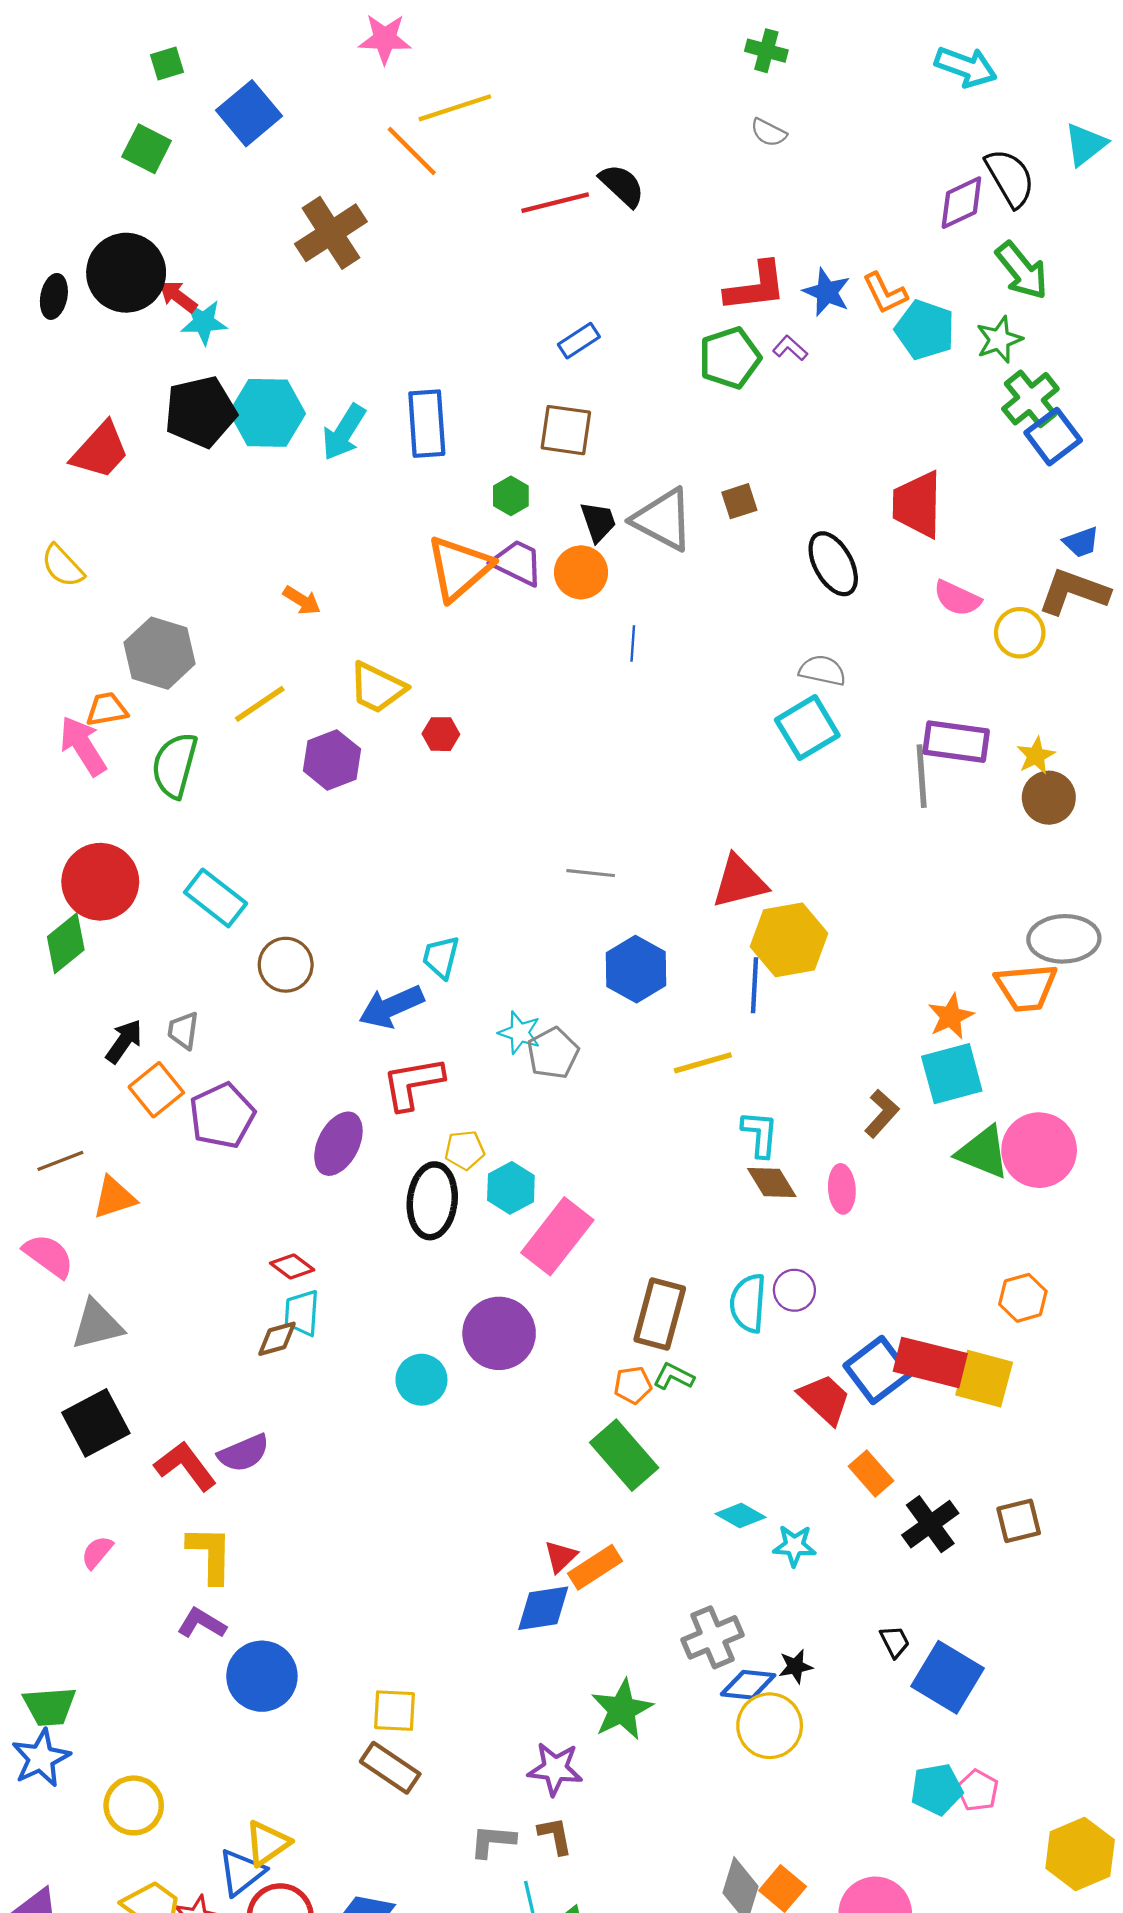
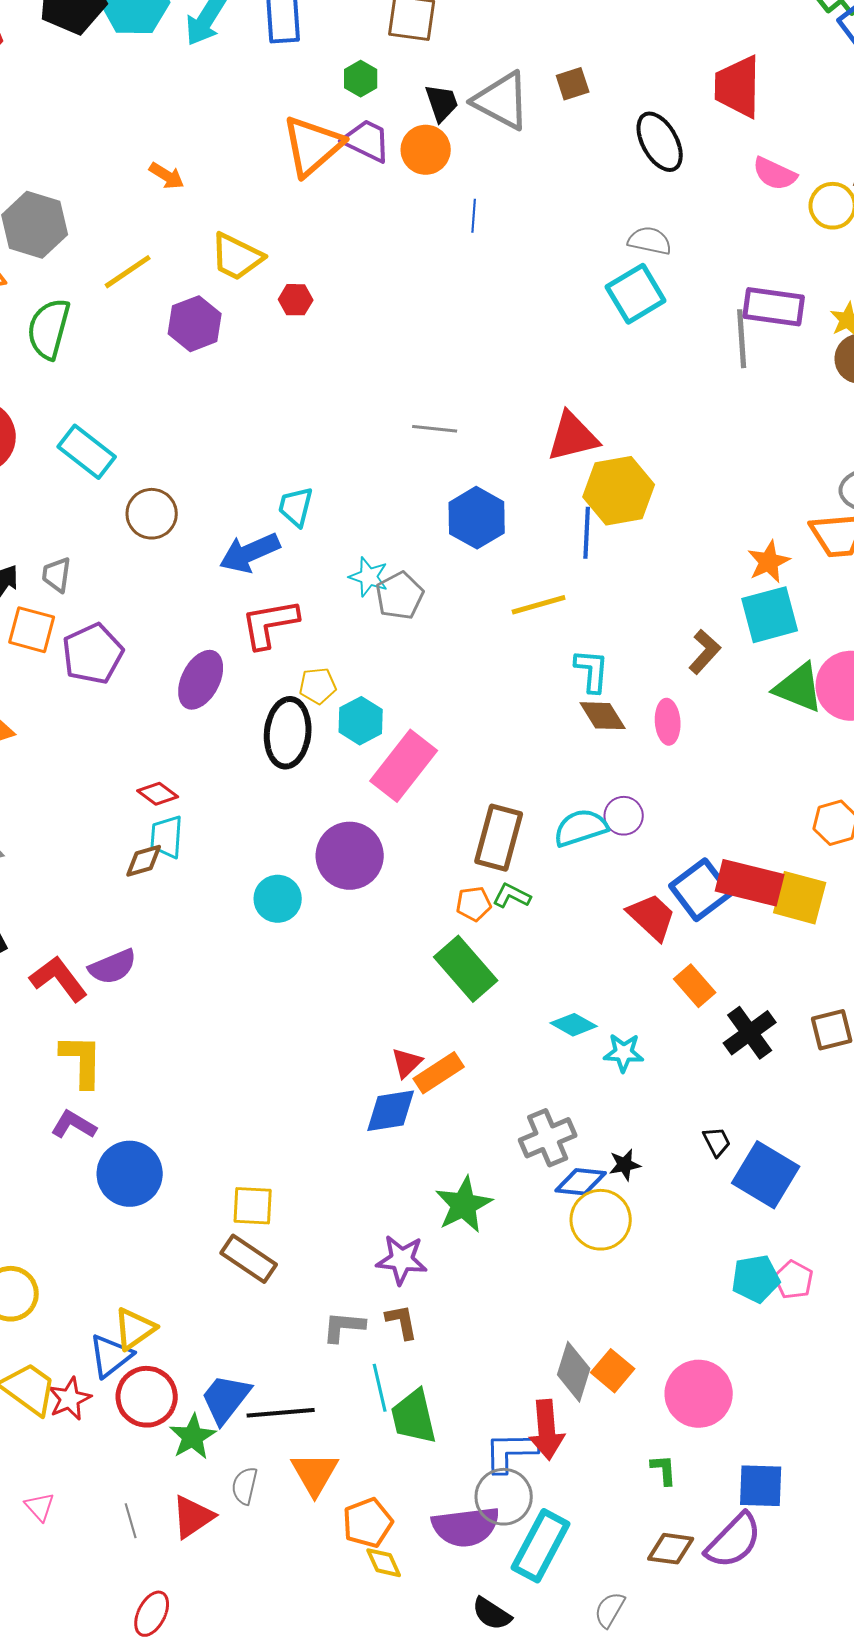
orange square: (156, 1090) -> (32, 630), turned -36
cyan semicircle: (748, 1303) -> (581, 828), turned 68

